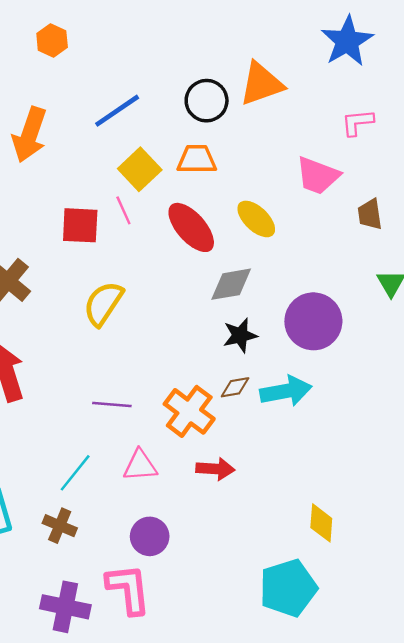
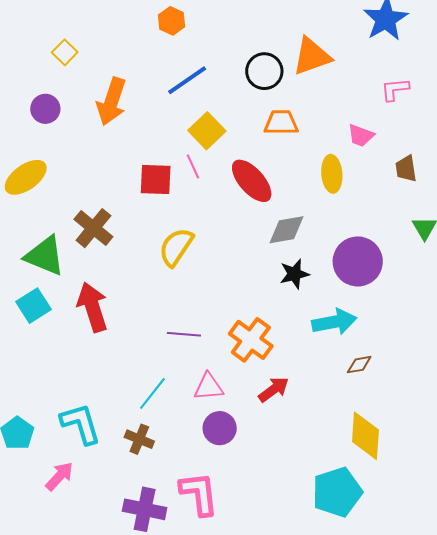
orange hexagon: (52, 40) -> (172, 21), moved
orange trapezoid: (197, 159) -> (281, 123), moved
pink trapezoid: (318, 176) -> (361, 136), size x0.7
yellow ellipse: (256, 219) -> (332, 174), moved, turned 42
brown diamond: (235, 387) -> (359, 365), moved
red arrow: (215, 469) -> (274, 389), turned -40
yellow diamond: (321, 523) -> (365, 436), size x1.4
purple circle: (150, 536) -> (220, 428), moved

